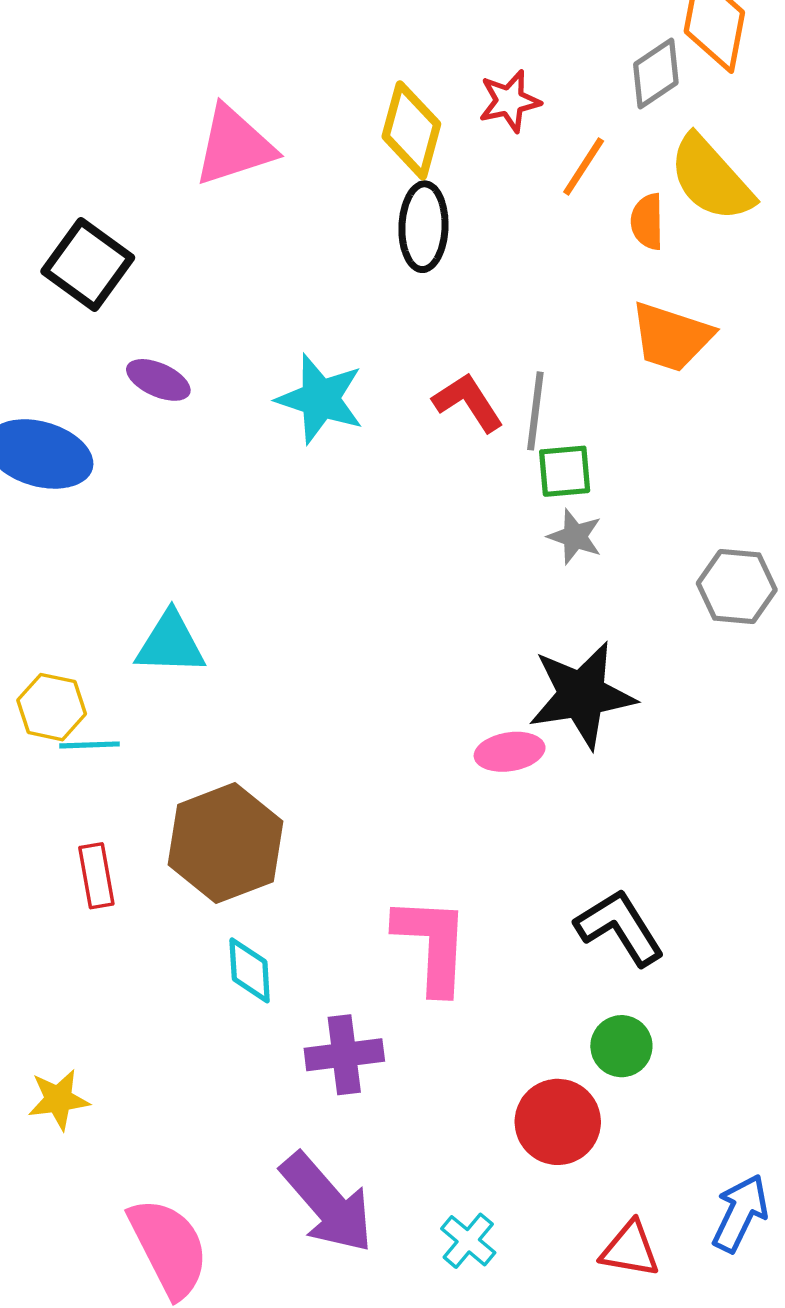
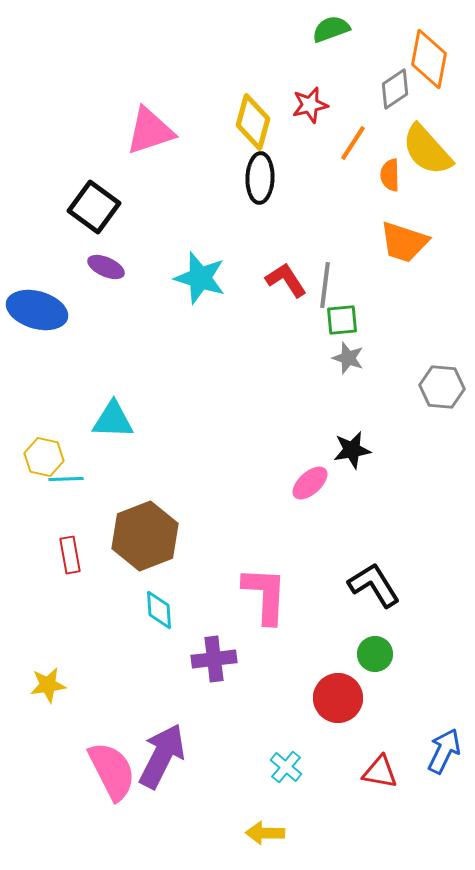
black square: (88, 265) -> (94, 207), moved
black star: (582, 695) -> (352, 450), size x0.6
pink ellipse: (510, 752) -> (310, 483), turned -33
purple arrow: (327, 1203) -> (162, 756), moved, turned -112

